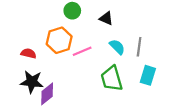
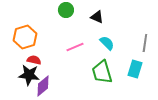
orange hexagon: (59, 40) -> (25, 37), moved
gray line: (139, 47) -> (145, 43), moved
red semicircle: (28, 53) -> (34, 60), moved

